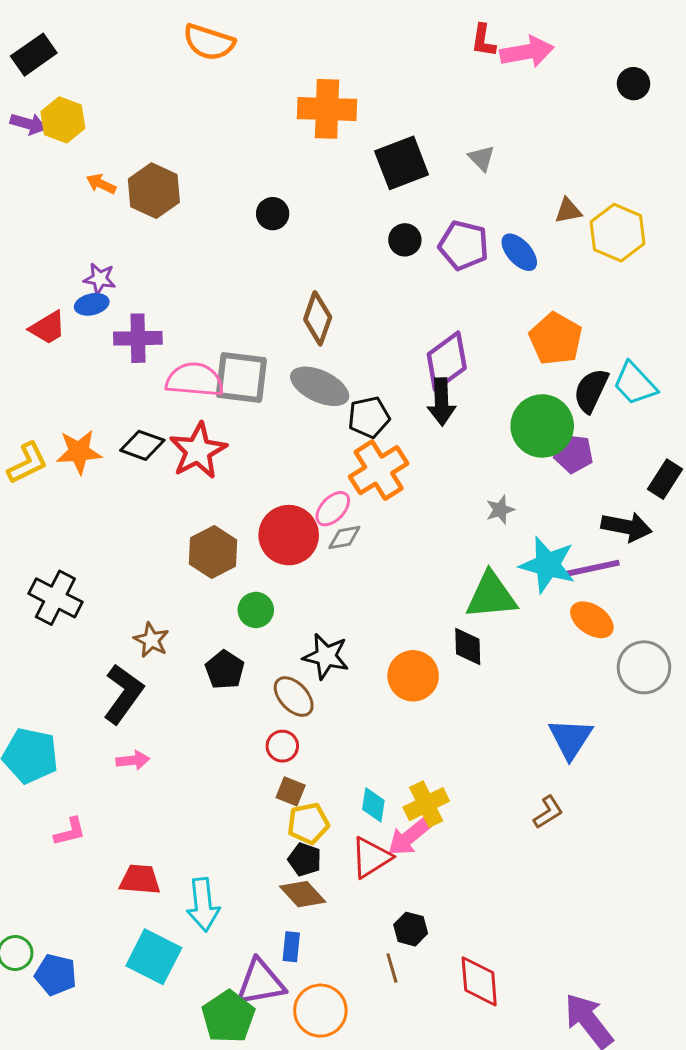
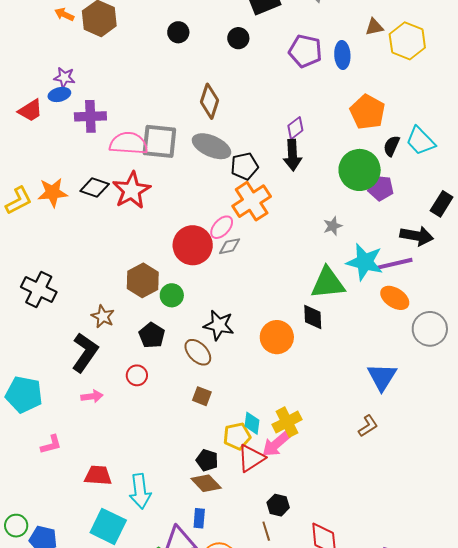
black circle: (405, 240) -> (238, 38), moved
blue ellipse: (519, 252) -> (342, 55), turned 40
purple diamond: (447, 361) -> (295, 128), size x0.6
black semicircle: (591, 391) -> (391, 146), size x0.7
brown hexagon: (213, 552) -> (143, 280), moved
red circle: (282, 746) -> (137, 375), moved
brown square: (291, 791) -> (202, 396), moved
yellow pentagon: (308, 823) -> (237, 436), moved

